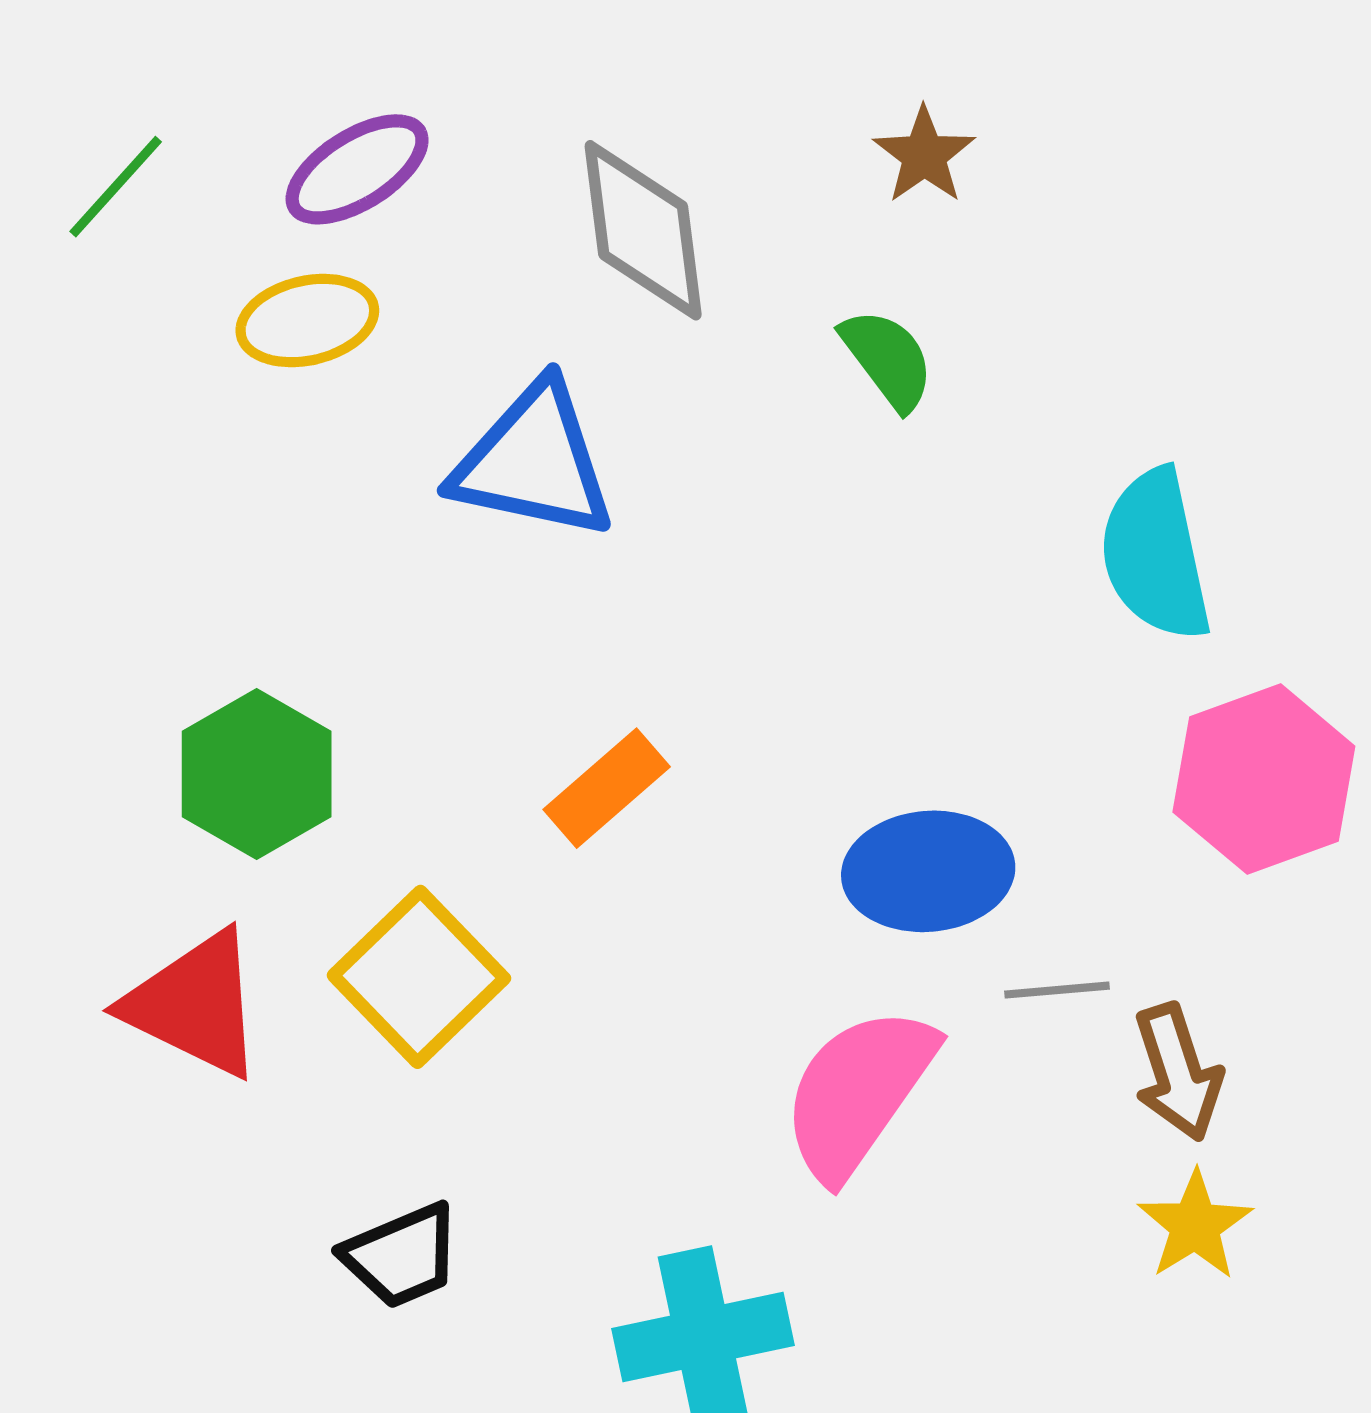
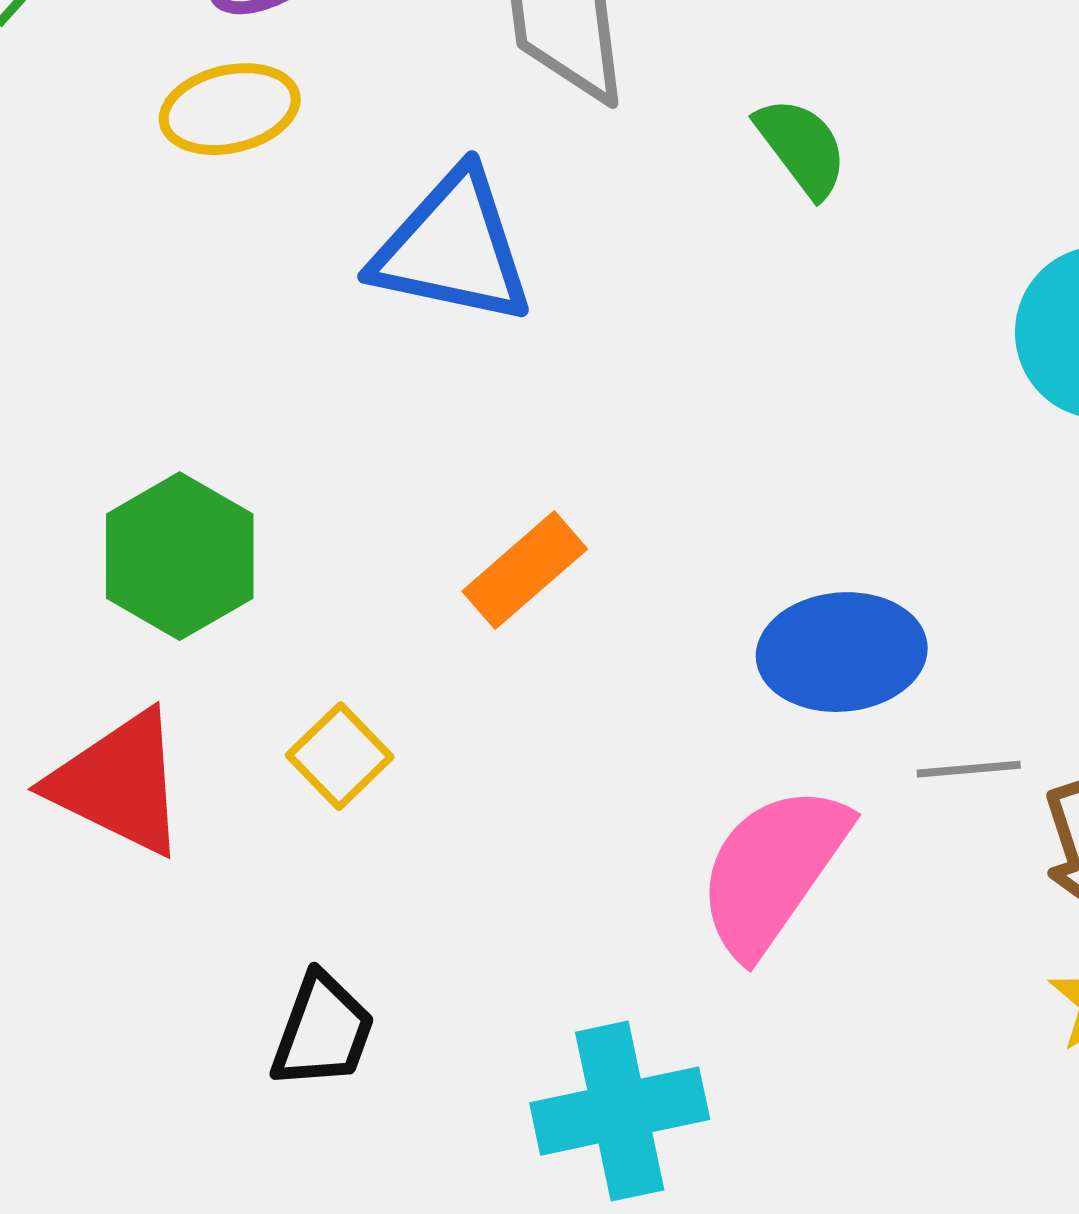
yellow square: (419, 977) -> (340, 756), size x0.6
black trapezoid: (402, 1256) -> (323, 1031), turned -47

